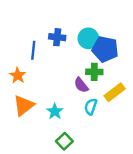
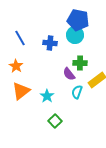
blue cross: (57, 37) -> (50, 43), moved
blue pentagon: (105, 49) -> (78, 20), moved
blue line: (33, 50) -> (20, 38), moved, turned -35

